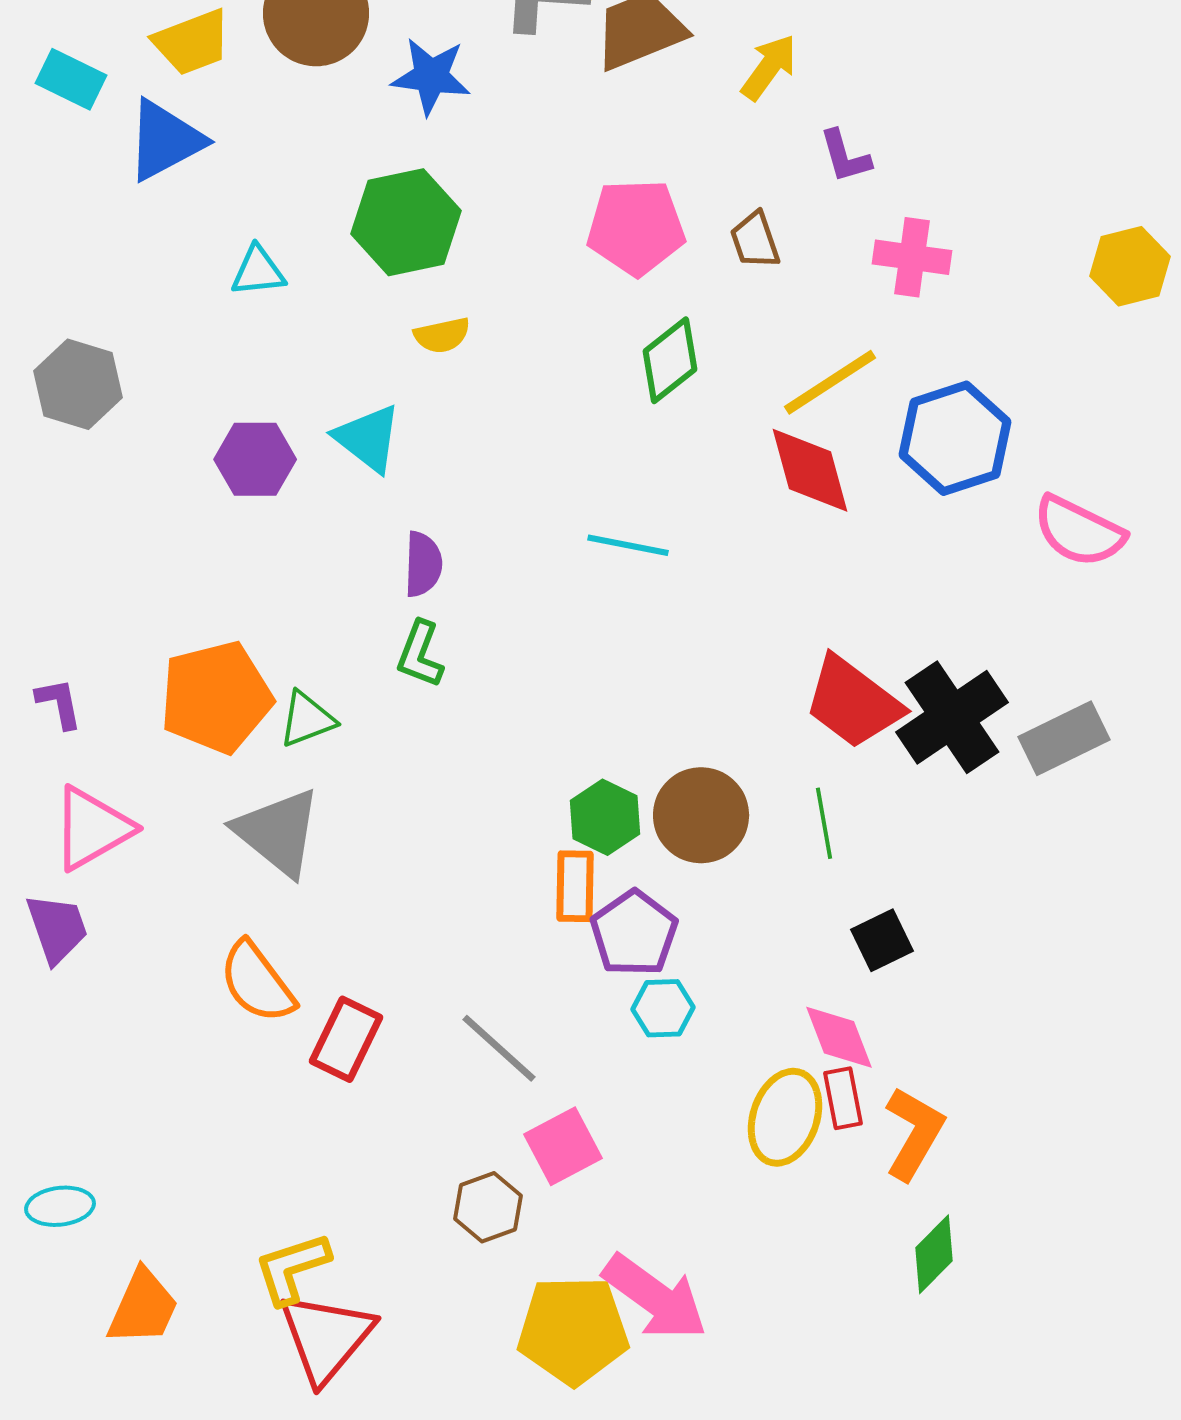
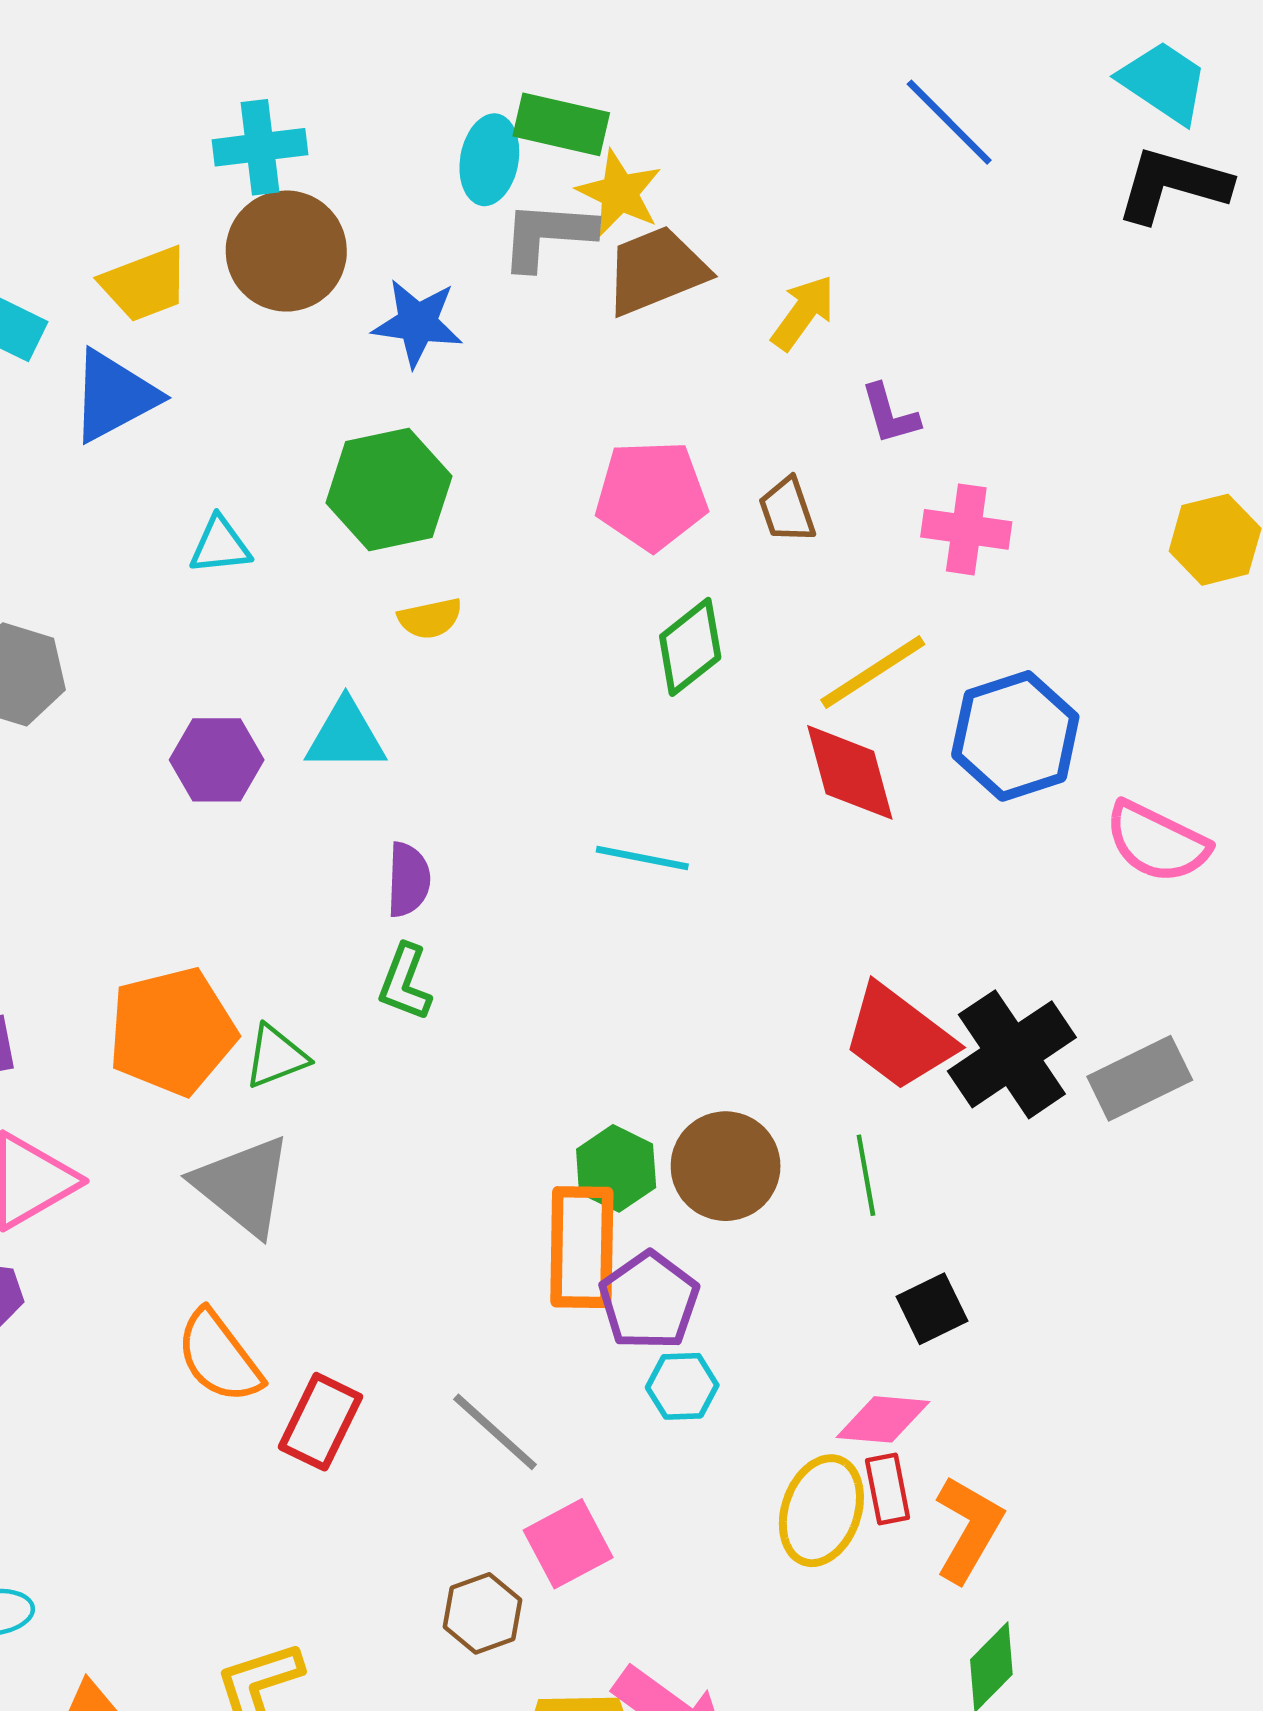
cyan triangle: (368, 438) -> (346, 736), turned -38
orange rectangle: (575, 886) -> (582, 1247), size x1.5
pink diamond: (839, 1037) -> (883, 1419), turned -64

